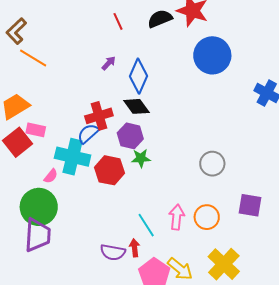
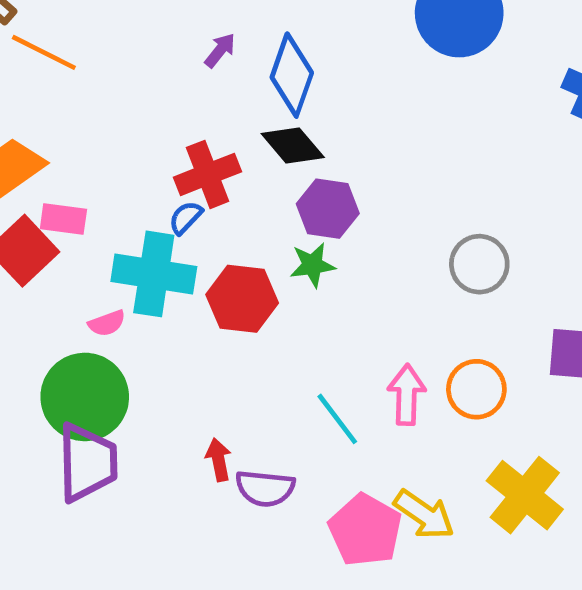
blue semicircle: (88, 134) -> (186, 218), size x0.7
purple hexagon: (130, 136) -> (328, 209), moved
pink semicircle: (51, 176) -> (107, 323), turned 35
red arrow: (135, 248) -> (219, 460), moved

